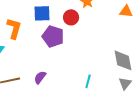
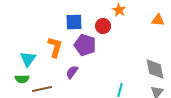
orange L-shape: (14, 28) -> (55, 47), moved
purple semicircle: (40, 77) -> (72, 72), moved

